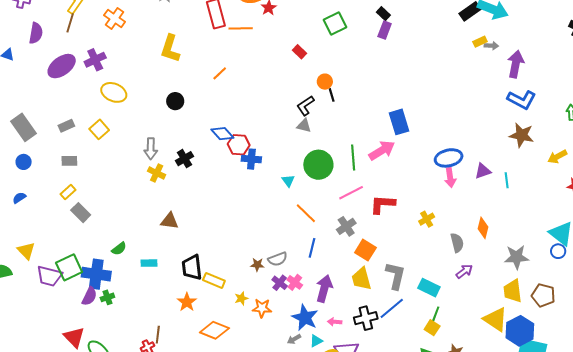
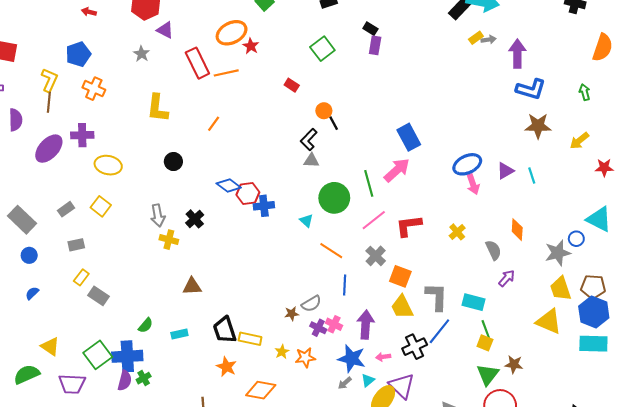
purple cross: (95, 60) -> (82, 135), turned 35
blue circle: (558, 251) -> (576, 239), moved
purple trapezoid: (49, 276) -> (72, 384), moved
green line: (435, 315) -> (486, 329), turned -30
blue hexagon: (520, 331) -> (594, 312), moved

